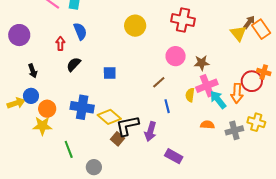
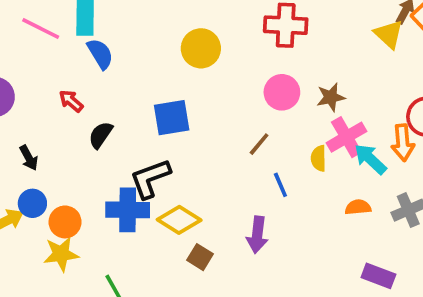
blue semicircle: (80, 31) -> (100, 54), moved
red arrow: (60, 44) -> (71, 101), turned -40
blue square: (110, 73) -> (172, 118), moved, size x1.5
black L-shape: (127, 126) -> (150, 178), moved
purple rectangle: (174, 156) -> (378, 276), moved

